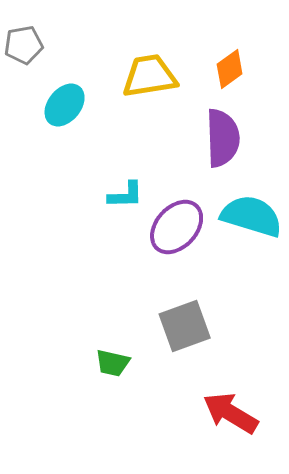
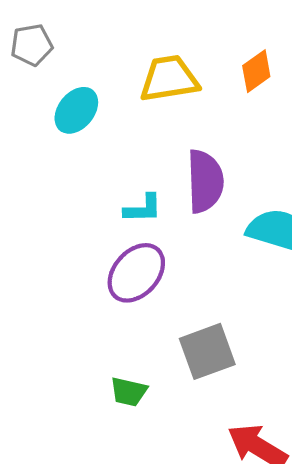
purple semicircle: (223, 138) -> (205, 181), moved
purple ellipse: (177, 227) -> (136, 273), moved

